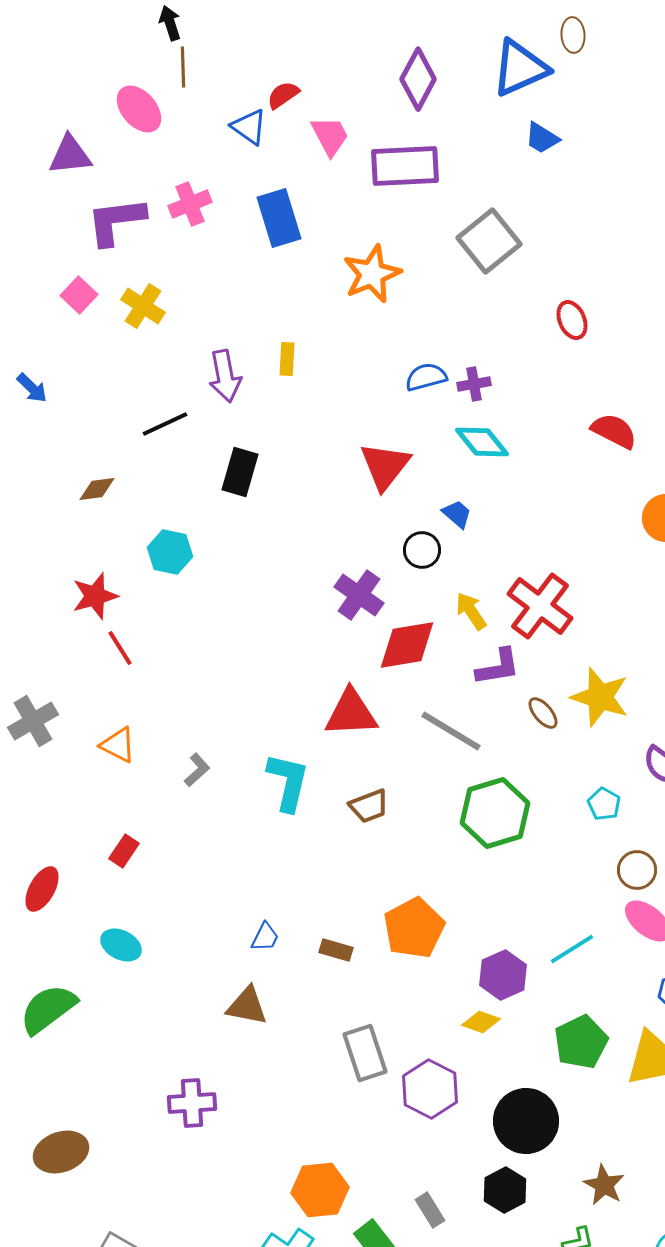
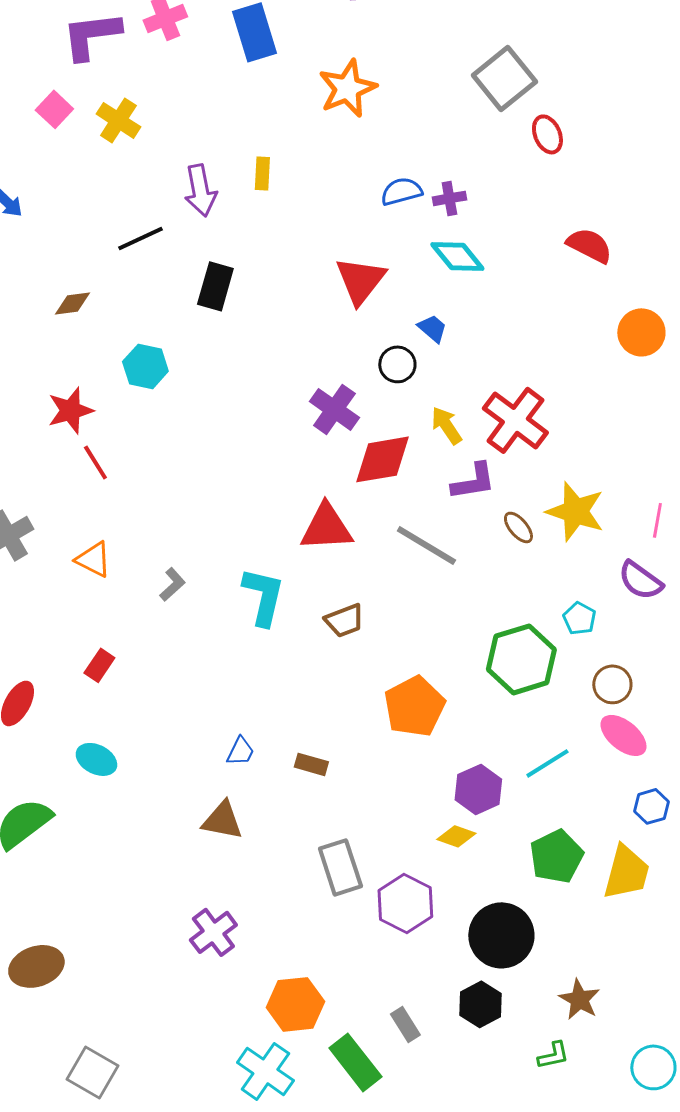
gray square: (489, 241) -> (504, 78), moved
green hexagon: (495, 813) -> (521, 659), moved
orange pentagon: (414, 928) -> (414, 706), moved
purple cross: (192, 1103) -> (213, 932), moved, turned -33

